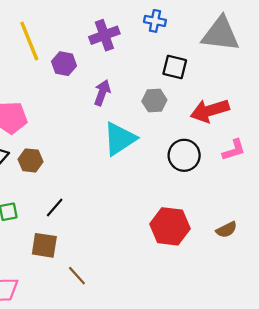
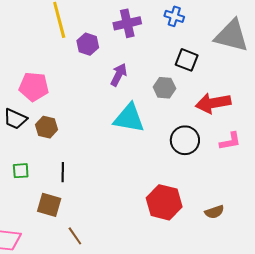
cyan triangle: (120, 139) -> (129, 118), turned 36
black line: (55, 208) -> (63, 172), turned -48

